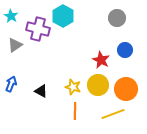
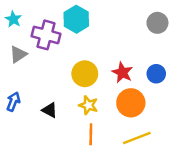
gray circle: (117, 18) -> (157, 23), moved
blue circle: (125, 50) -> (156, 74), moved
yellow circle: (98, 85) -> (85, 74), moved
orange circle: (126, 89) -> (131, 103), moved

